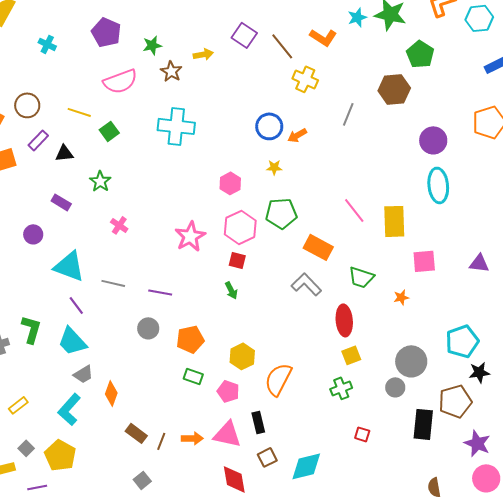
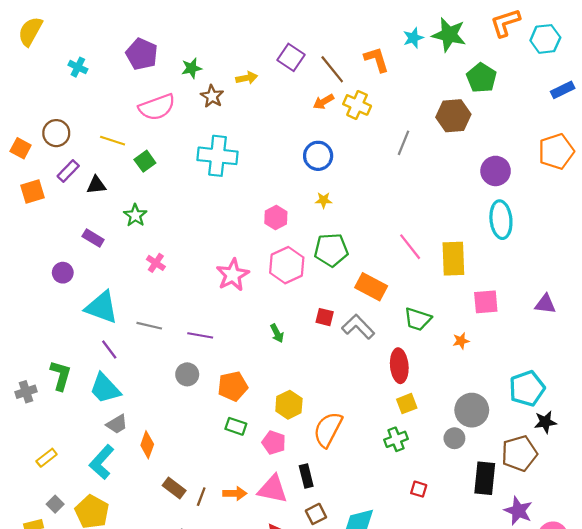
orange L-shape: (323, 37) -> (377, 60), turned -140
orange arrow: (297, 135) -> (324, 102), moved
red square: (237, 260) -> (325, 317), moved
purple star: (477, 443) -> (518, 511), moved

